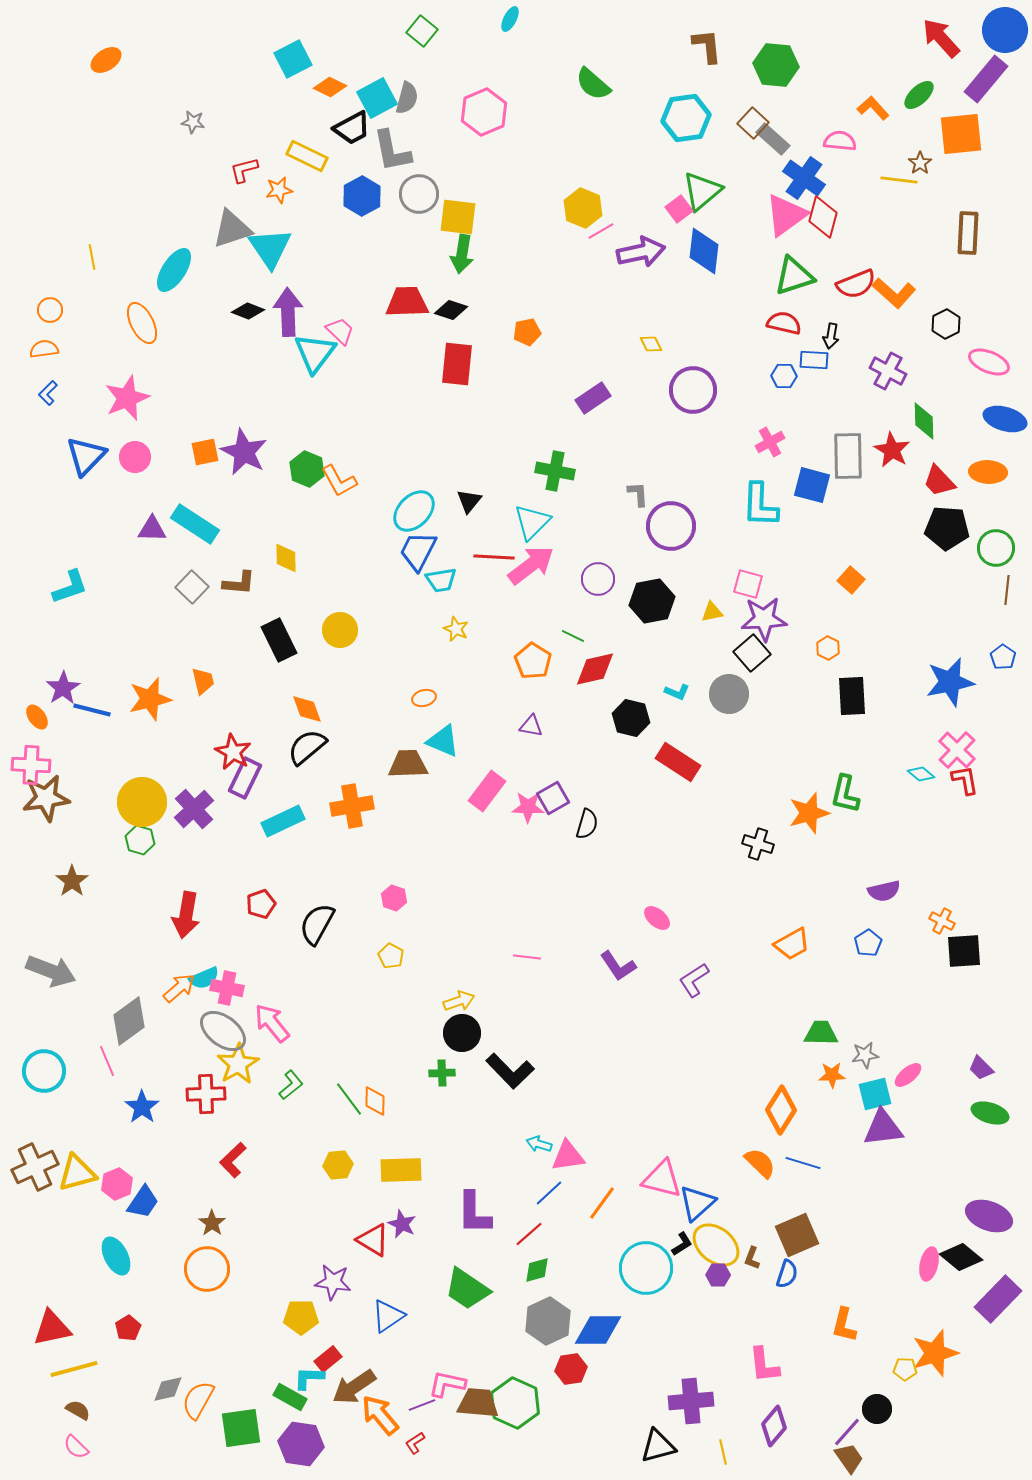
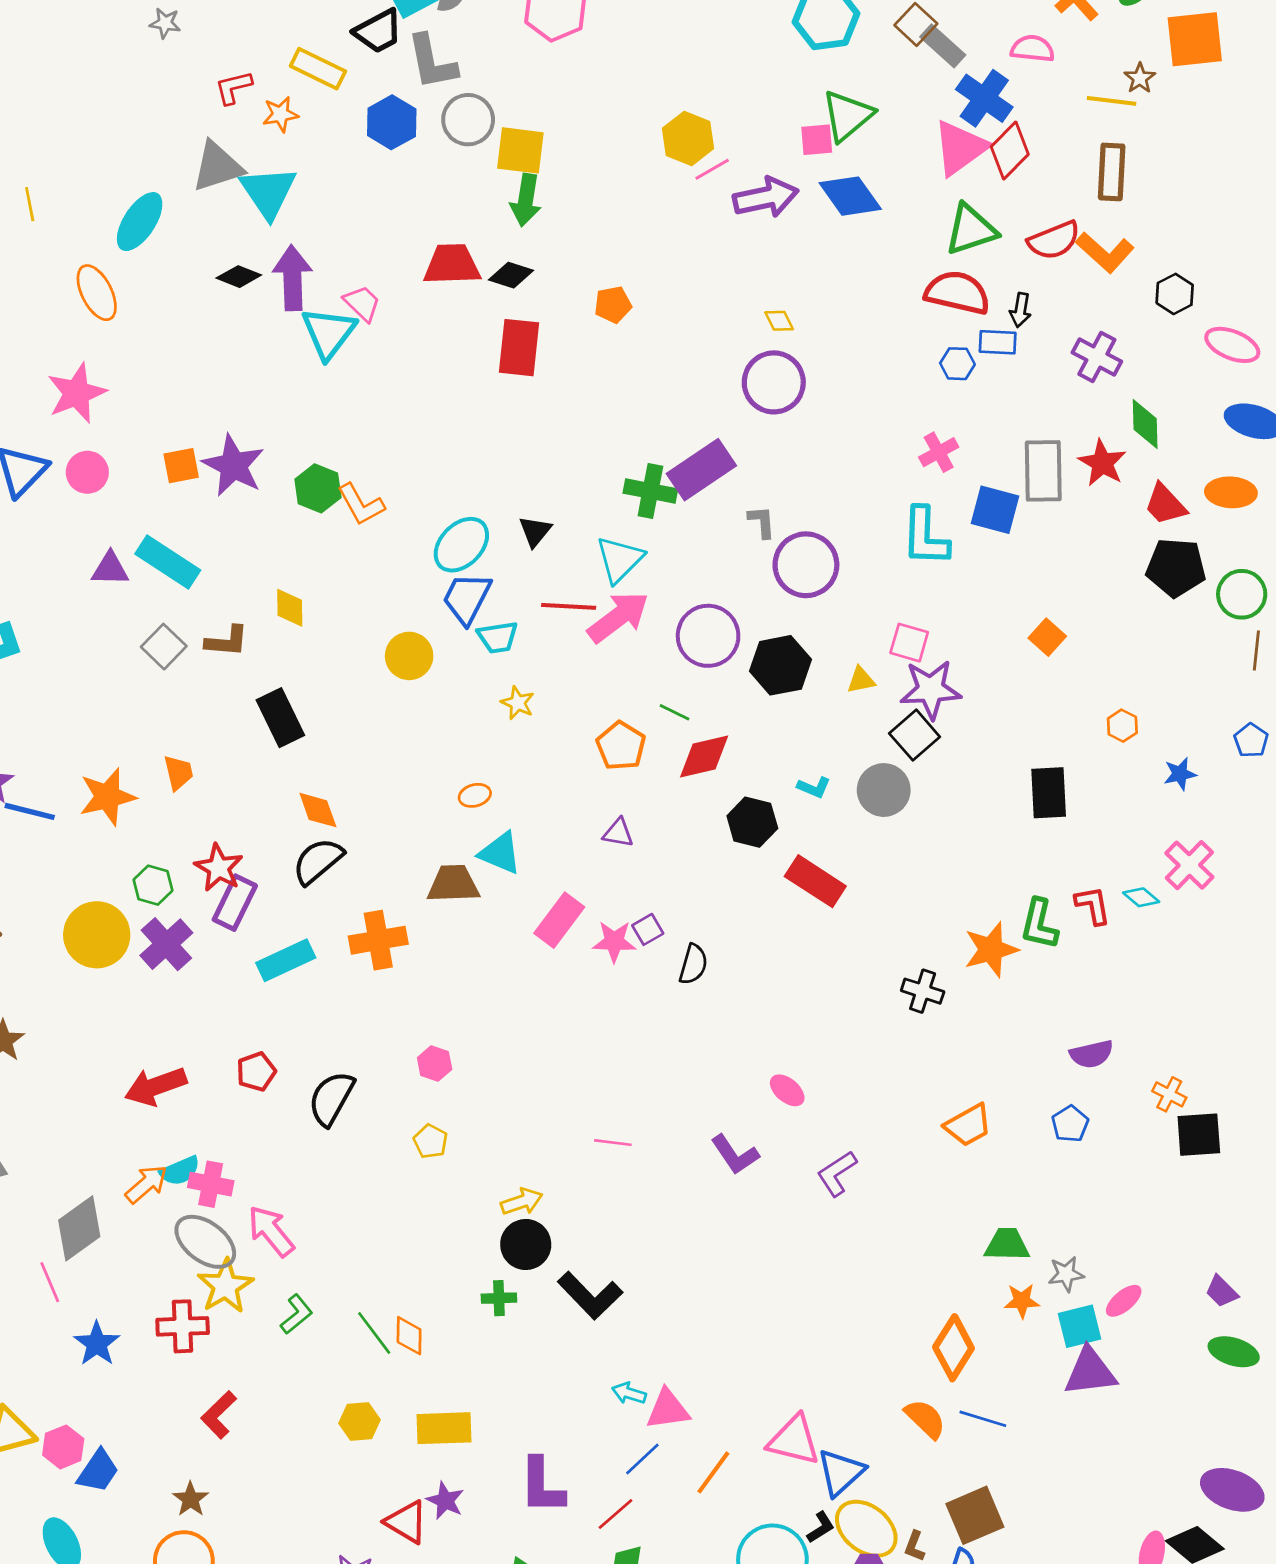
pink square: (679, 209) -> (817, 140), turned 32
red diamond: (823, 217) -> (1010, 150), turned 30
brown rectangle: (968, 233) -> (1112, 172), moved
blue diamond: (704, 251) -> (850, 196), turned -42
red semicircle: (784, 323) -> (957, 293), size x1.4
purple circle: (693, 390) -> (774, 382), moved
purple rectangle: (593, 398) -> (701, 470), moved, size x1.4
purple circle: (598, 579) -> (708, 636), size x1.4
yellow circle: (340, 630) -> (409, 656), moved
orange hexagon: (828, 648) -> (1122, 726), moved
blue star: (950, 682) -> (1180, 774), size x0.5
red L-shape: (965, 780) -> (1093, 905), moved
purple square: (553, 798) -> (648, 929), size x0.7
green hexagon: (140, 840) -> (153, 885), moved
red arrow: (186, 915) -> (156, 1086), turned 60

